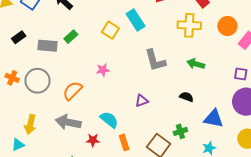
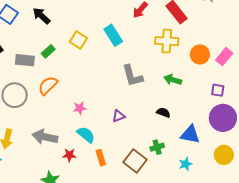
orange circle: (227, 26) -> (200, 54), moved
yellow square: (110, 30) -> (78, 40), moved
pink star: (103, 70) -> (80, 108), moved
orange semicircle: (73, 91) -> (48, 86), moved

